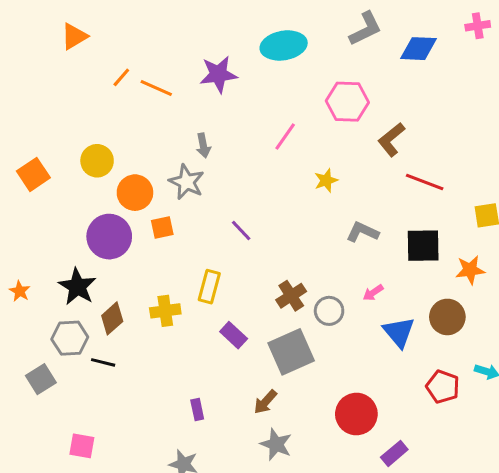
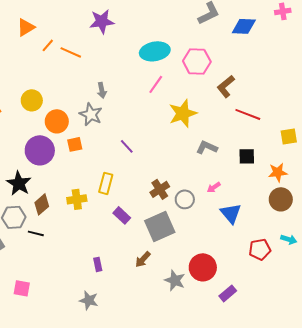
orange triangle: (74, 36) -> (26, 27), moved
cyan ellipse: (284, 45) -> (155, 51), moved
purple star: (218, 74) -> (102, 21), moved
yellow star: (326, 180) -> (183, 113), size x1.8
black square: (423, 246) -> (247, 156), size x0.7
brown circle: (447, 317) -> (281, 199), moved
red pentagon: (443, 387) -> (260, 249), turned -30
gray star: (276, 444) -> (175, 280), moved

